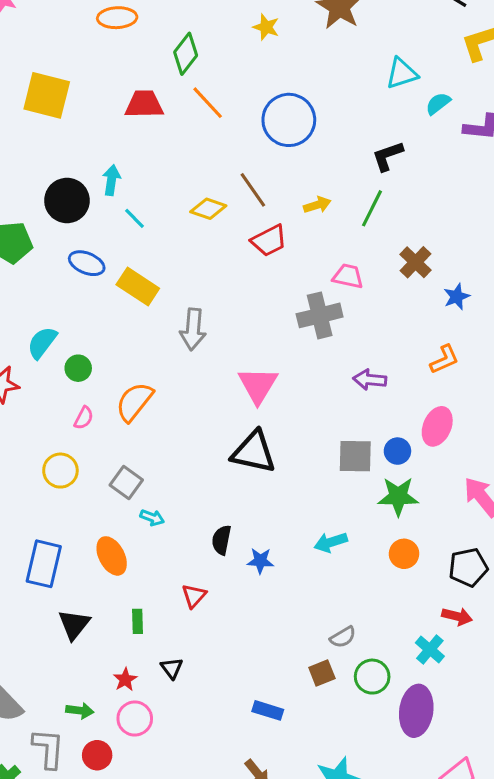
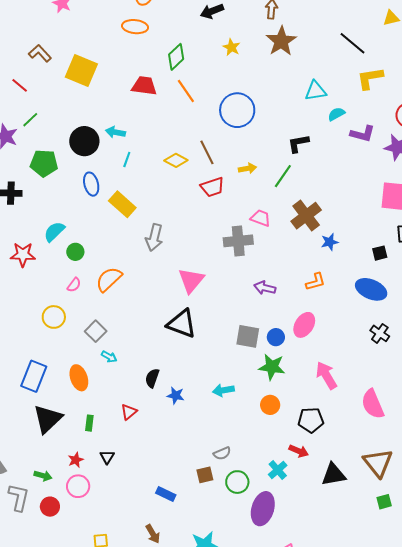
cyan arrow: (111, 180) -> (115, 132), turned -96
cyan line: (135, 218) -> (127, 159), turned 56
brown cross: (416, 262) -> (306, 216), size x1.4
blue ellipse: (87, 263) -> (91, 184), turned 45
black triangle: (74, 624) -> (48, 419), size x1.4

